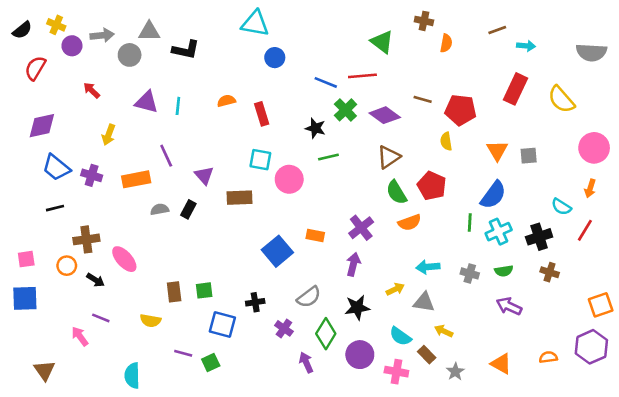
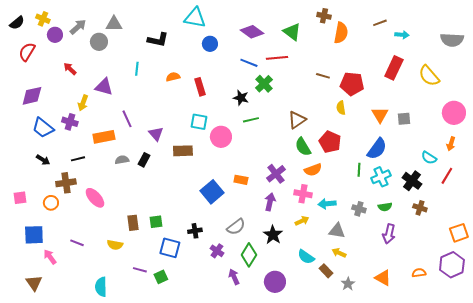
gray arrow: (102, 35) -> (78, 27), turned -36
orange semicircle: (446, 43) -> (341, 33), size x1.5
black L-shape: (186, 50) -> (158, 40), moved
purple triangle: (147, 102) -> (104, 87), moved
cyan line: (178, 106) -> (137, 69), moved
purple diamond: (385, 115) -> (252, 32), moved
purple cross: (92, 175) -> (70, 122), moved
black line: (55, 208) -> (78, 159), moved
black cross: (539, 237) -> (412, 181), turned -36
black arrow: (96, 280) -> (43, 160), moved
blue square: (25, 298) -> (34, 235), moved
gray triangle: (424, 302) -> (337, 231), moved
purple arrow: (509, 306) -> (389, 234), turned -102
black star: (357, 307) -> (273, 235), turned -30
pink arrow: (80, 336) -> (50, 257), moved
purple circle: (360, 355) -> (275, 282), moved
pink cross: (396, 372) -> (303, 194), moved

